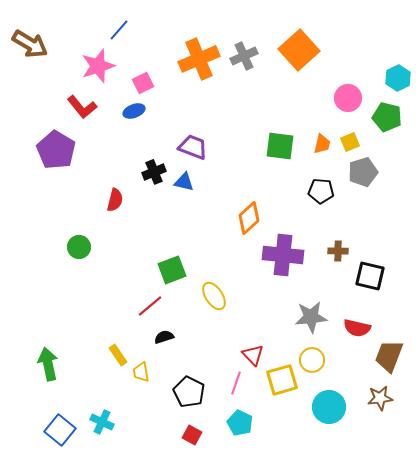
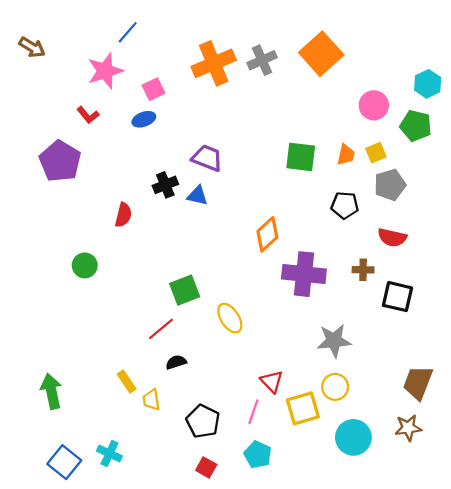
brown arrow: (30, 44) -> (32, 47), size x0.7
red L-shape: (82, 107) -> (88, 115), size x0.7
red semicircle: (357, 328) -> (392, 238), moved

